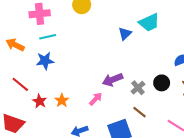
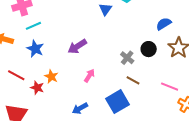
blue star: (45, 61) -> (35, 49), turned -30
purple arrow: (112, 80) -> (77, 46), moved
orange star: (62, 100) -> (51, 77), moved

